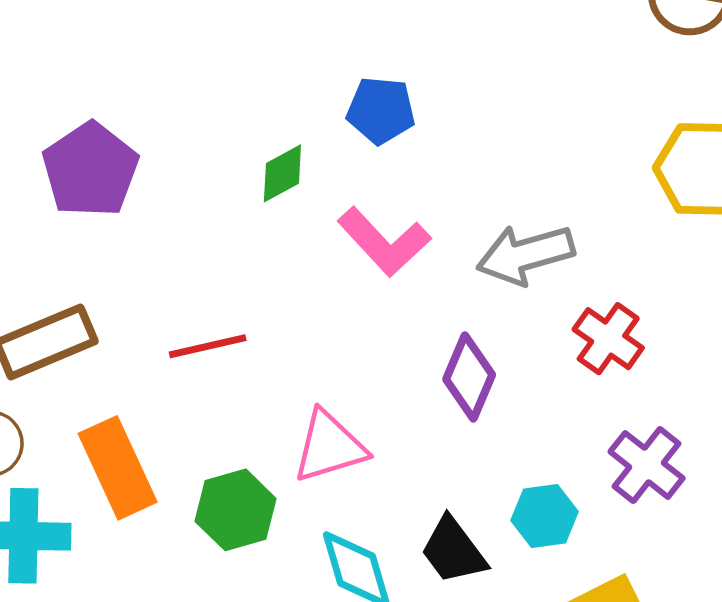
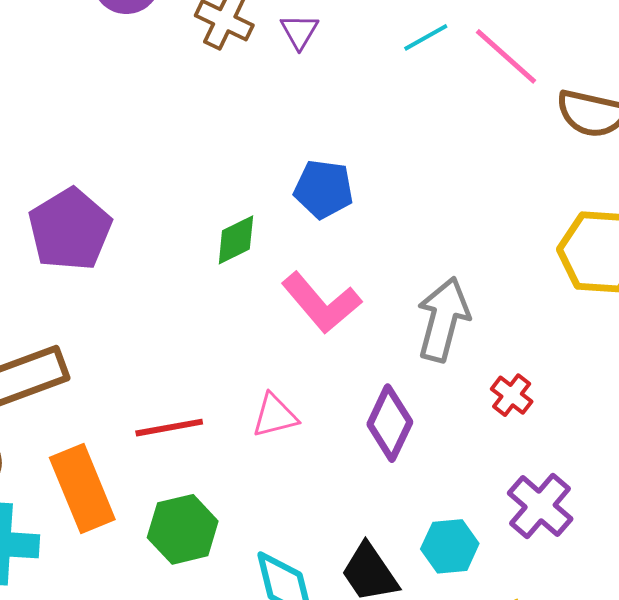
gray arrow: (525, 255) -> (443, 319), turned 118
red cross: (608, 339) -> (512, 395), size x0.7
red line: (208, 346) -> (169, 428), moved
pink triangle: (329, 447) -> (275, 416), moved, size x0.7

